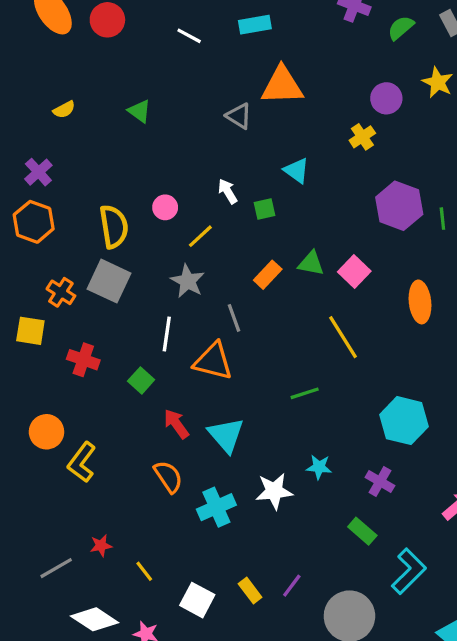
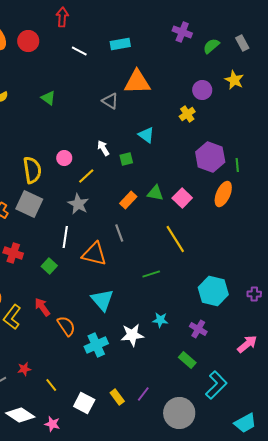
orange ellipse: (420, 302) -> (223, 194), moved, turned 30
gray line: (234, 318) -> (119, 233), moved
red arrow: (176, 424) -> (42, 307), moved

